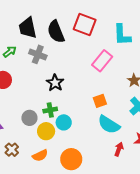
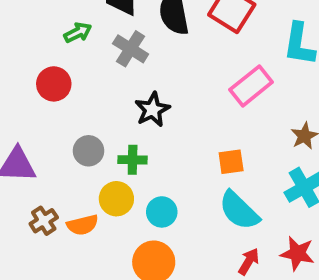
gray circle: (29, 118) -> (89, 151), moved
cyan circle: (64, 122) -> (162, 212), moved
orange semicircle: (40, 155) -> (83, 225), moved

